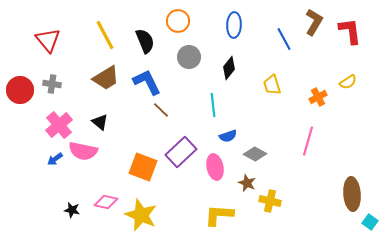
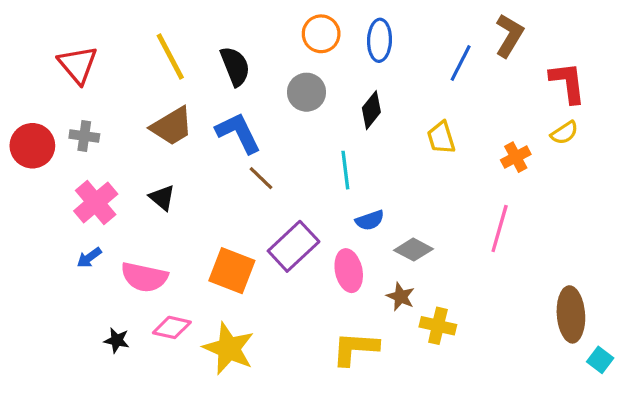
orange circle: (178, 21) -> (321, 34), moved
red L-shape: (350, 31) -> (568, 82), moved
blue line: (284, 39) -> (461, 63), turned 55
pink semicircle: (83, 151) -> (144, 277), moved

